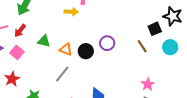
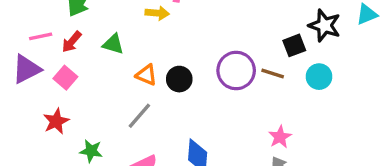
green triangle: (44, 41) -> (113, 44), moved
purple circle: (107, 43) -> (236, 71), moved, size x1.5
brown line: (142, 46) -> (273, 74), turned -40

